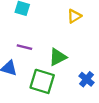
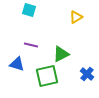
green square: (42, 81) -> (47, 76), turned -30

